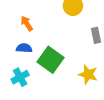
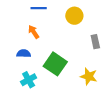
blue semicircle: (24, 48) -> (24, 54), moved

